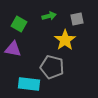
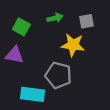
yellow star: (65, 40) -> (73, 45), turned -30

